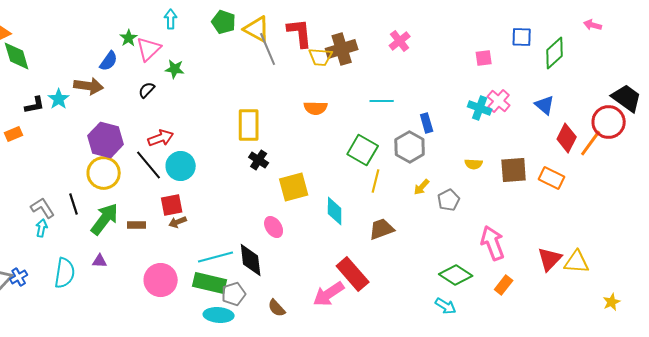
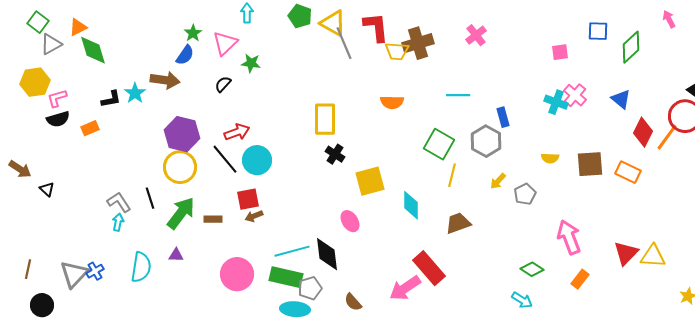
pink arrow: (593, 25) -> (669, 19), turned 48
green star: (129, 38) -> (193, 33), moved
green diamond: (456, 275) -> (532, 269), size x0.7

